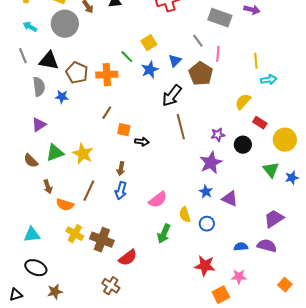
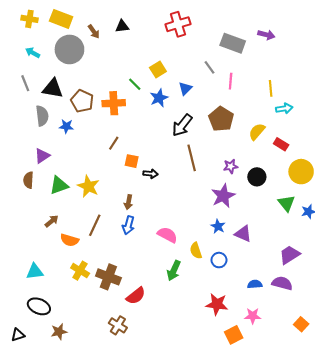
brown pentagon: (201, 74) -> (221, 119), moved
red rectangle: (260, 123) -> (281, 144), moved
brown semicircle: (31, 161) -> (28, 180), moved, turned 49
brown arrow: (48, 187) -> (52, 221), turned -112
pink semicircle: (158, 200) -> (167, 235), turned -114

